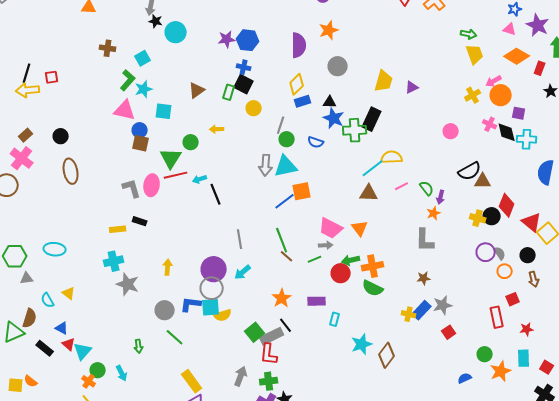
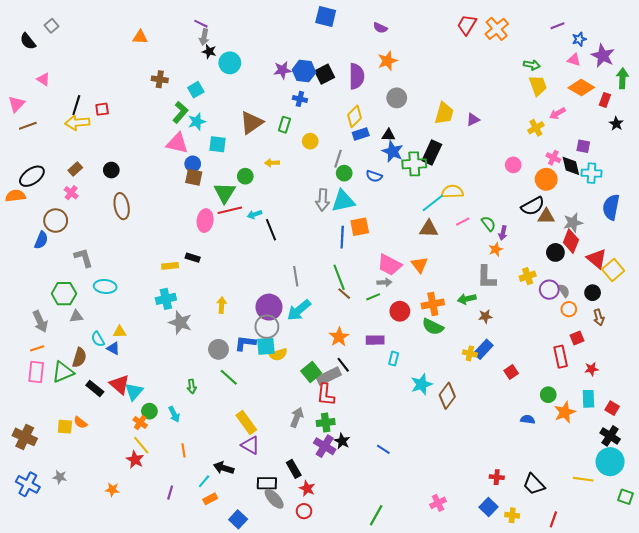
black square: (244, 84) -> (325, 74), moved, turned 36
brown triangle: (197, 90) -> (251, 123), size x1.4
orange circle: (501, 95) -> (546, 179), moved
pink cross: (22, 158) -> (71, 193), size x0.6
gray L-shape: (132, 188) -> (83, 258), moved
blue line: (285, 201) -> (342, 237), turned -50
yellow cross: (478, 218) -> (528, 276), moved, turned -35
green arrow: (351, 260) -> (467, 299), moved
cyan arrow: (243, 272) -> (299, 310), size x1.4
yellow triangle: (69, 293) -> (120, 332), turned -40
gray star: (443, 305) -> (573, 223), moved
blue triangle: (62, 328) -> (113, 348), moved
red triangle: (69, 344) -> (120, 384), size x1.5
blue semicircle: (465, 378) -> (528, 419), turned 32

